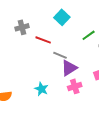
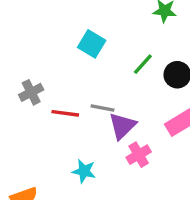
gray cross: (22, 27) -> (31, 92), moved
red line: (43, 40) -> (65, 113), moved

